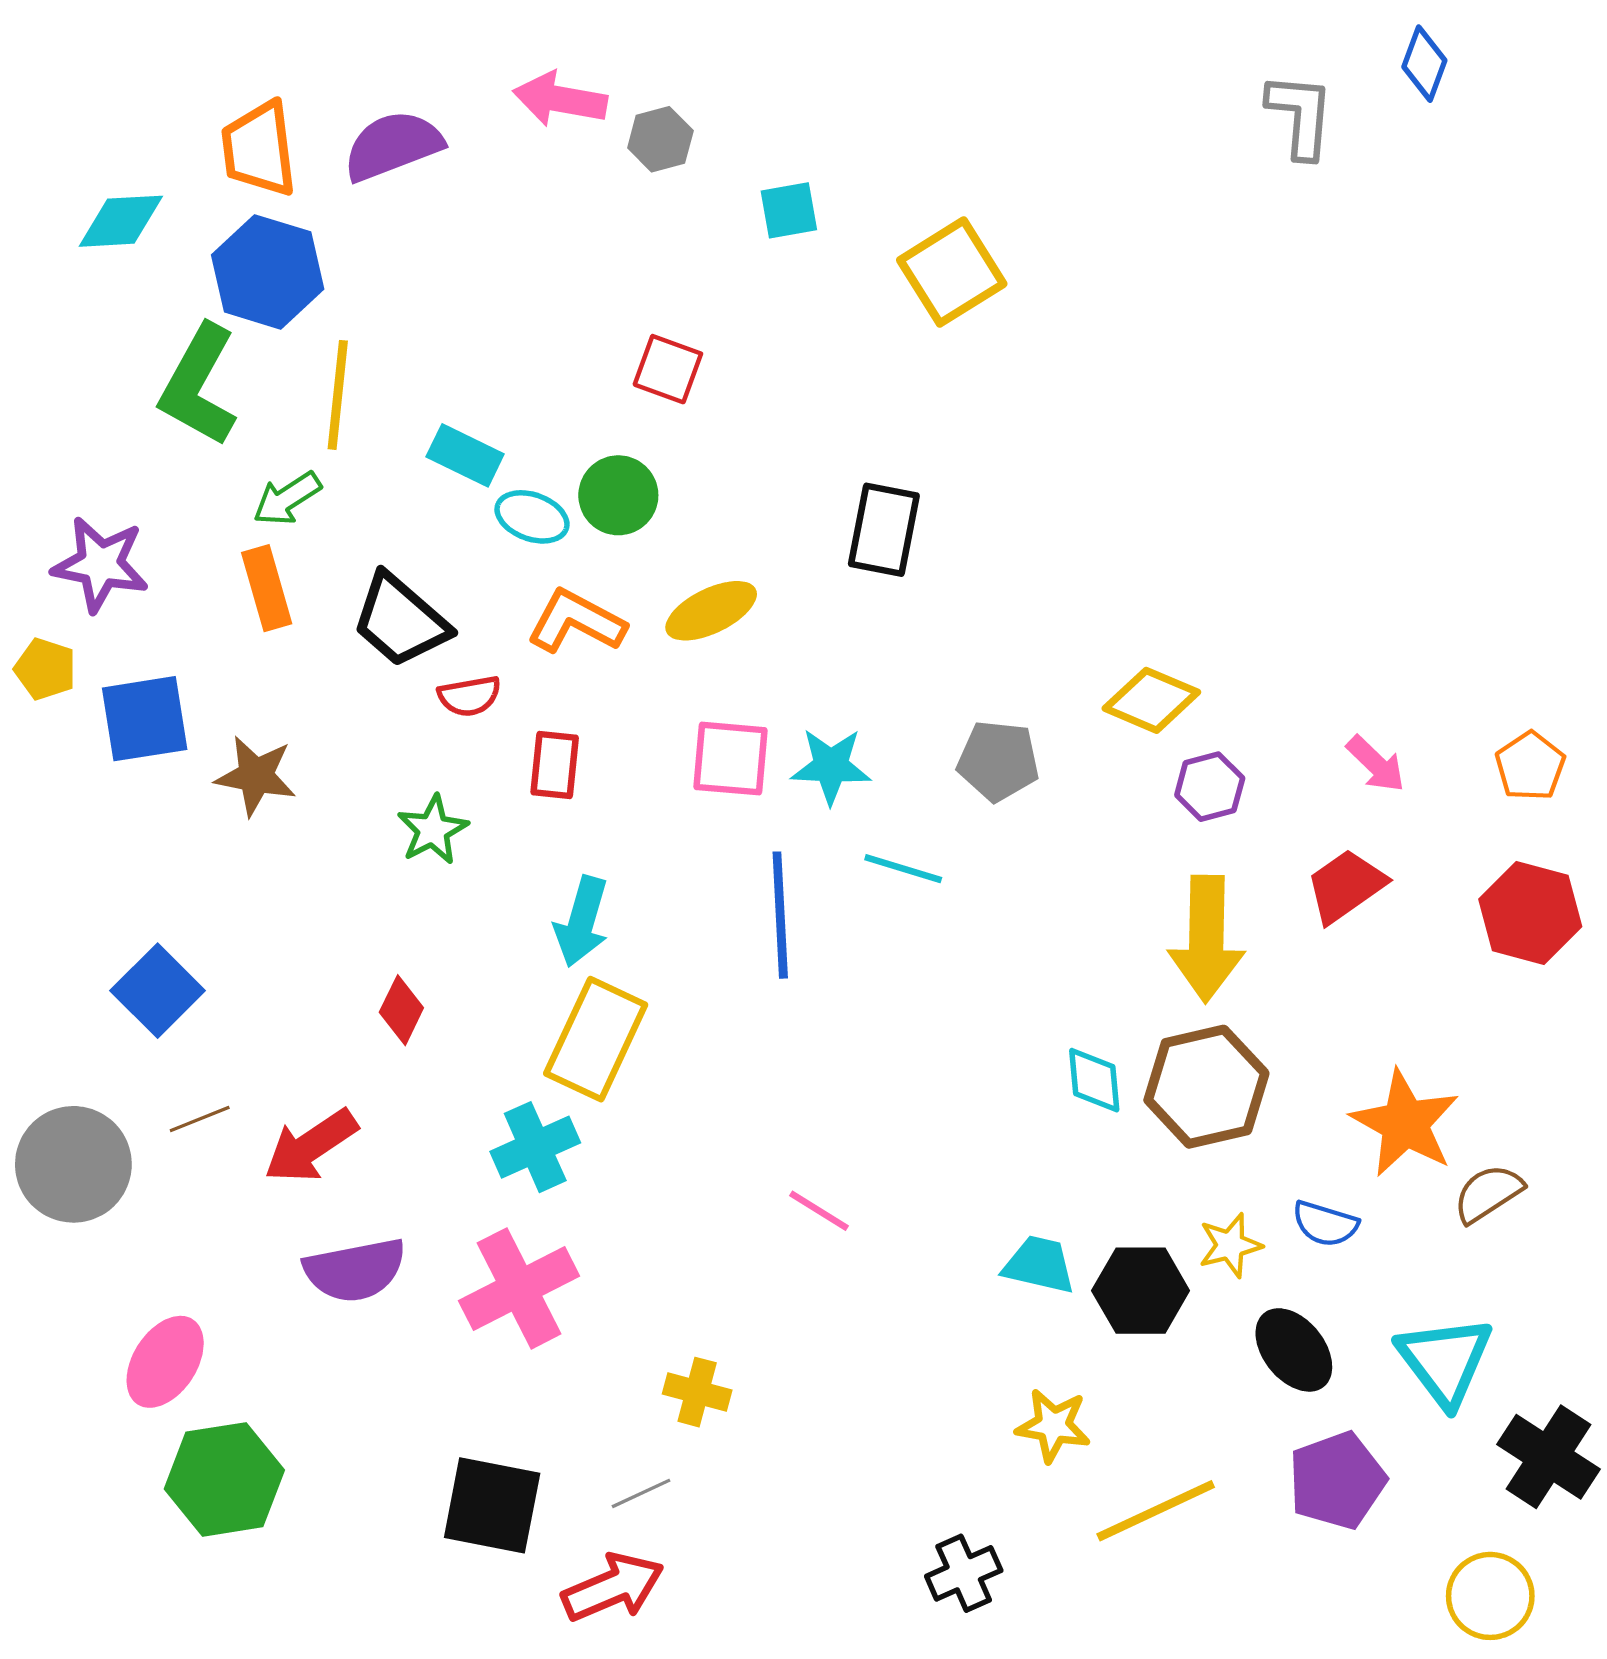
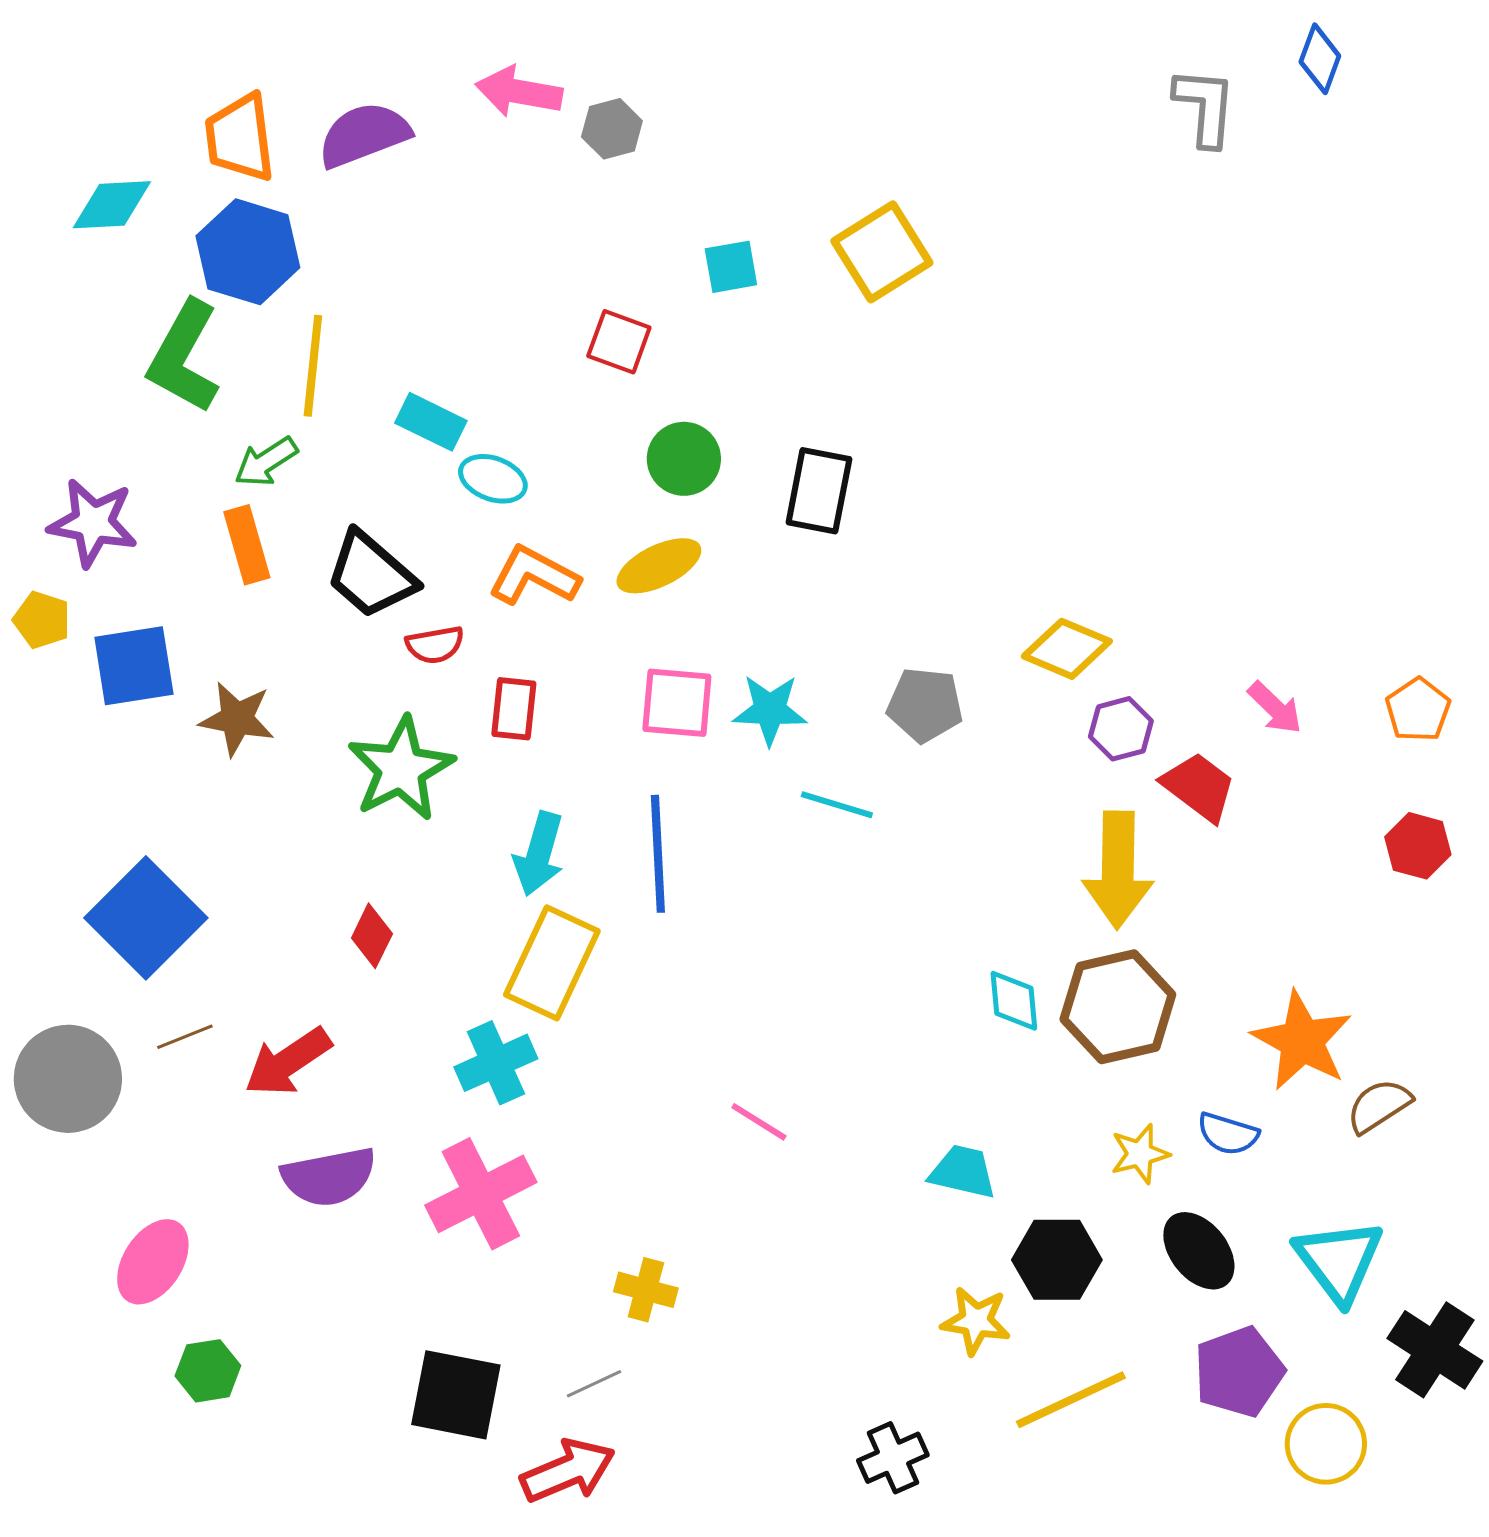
cyan square: (789, 210) -> (731, 267), moved
green circle: (618, 495) -> (684, 459), moved
green star: (433, 830) -> (401, 769), size x1.6
red trapezoid: (1346, 886) -> (1199, 787), moved, turned 72
red hexagon: (1530, 913) -> (1418, 846), size x0.7
blue line: (780, 915) -> (658, 854), moved
blue square: (158, 991) -> (146, 918), size x1.4
black hexagon: (1141, 1291) -> (1057, 1260), moved
green hexagon: (224, 1479) -> (208, 1371), size x0.6
yellow circle: (1490, 1596) -> (1326, 1444), moved

